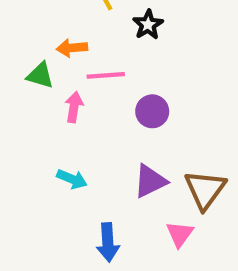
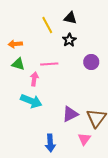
orange arrow: (72, 48) -> (15, 44), moved
purple circle: (152, 111) -> (91, 62), moved
cyan arrow: (72, 179) -> (31, 101), moved, size x1.5

